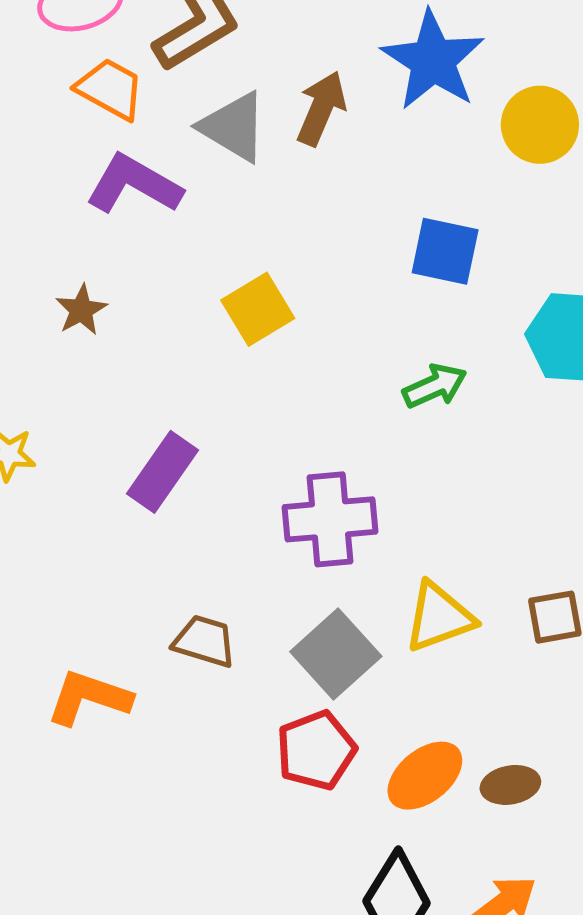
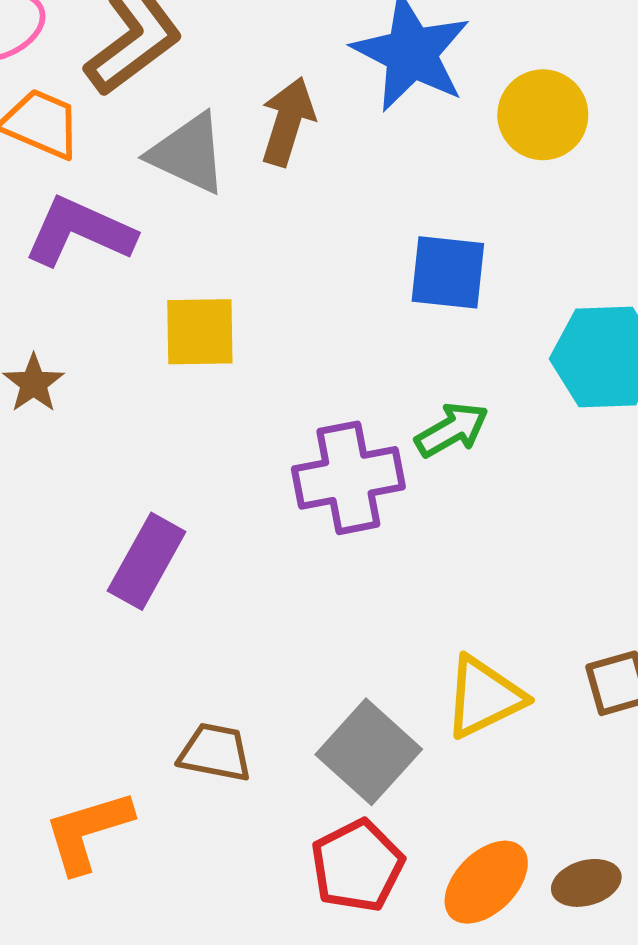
yellow square: (258, 309) -> (200, 332), moved, turned 36
purple cross: (330, 519) -> (348, 478), moved
orange L-shape: (89, 698) -> (88, 831), turned -30

